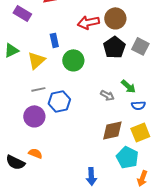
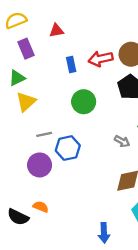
purple rectangle: (22, 13) -> (26, 49), turned 36
blue rectangle: (54, 40) -> (71, 64), moved
green triangle: (11, 50) -> (17, 78), moved
yellow triangle: (36, 60) -> (26, 102), moved

